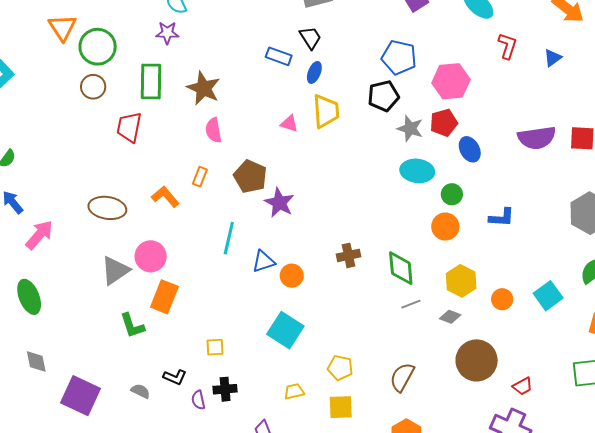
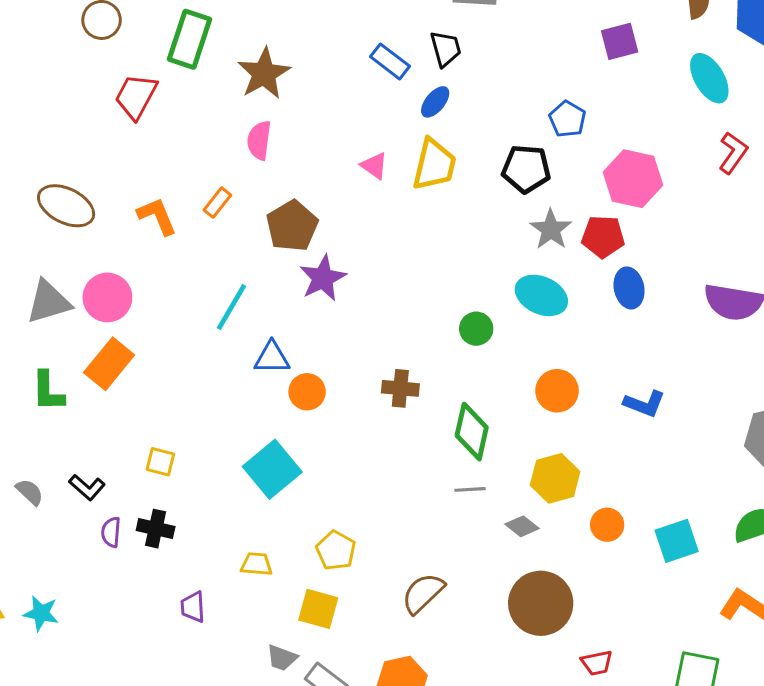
blue pentagon: (399, 57) -> (567, 119), size x0.7
green circle: (452, 194) -> (476, 329), moved

